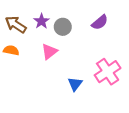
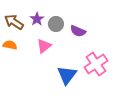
purple semicircle: (100, 22) -> (78, 31), moved, turned 63
blue triangle: (75, 84) -> (67, 75), size x1.5

